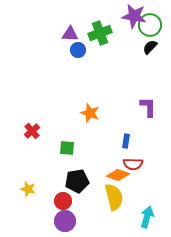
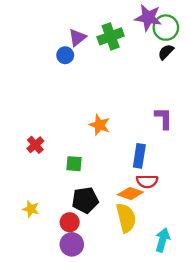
purple triangle: (70, 34) -> (77, 38), turned -42
blue circle: (78, 50) -> (65, 55), moved
blue rectangle: (126, 141) -> (139, 156), size x1.5

